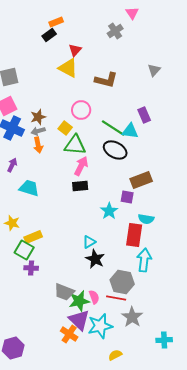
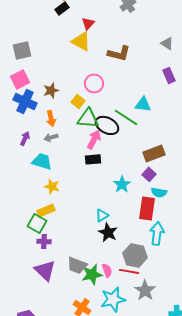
gray triangle: (154, 70) -> (167, 43), turned -40
purple rectangle: (144, 115) -> (169, 75), moved
green line: (113, 128) -> (126, 117), moved
gray arrow: (38, 131) -> (51, 137), moved
black ellipse: (115, 150) -> (107, 125), moved
purple square: (127, 197) -> (149, 174), moved, turned 32
yellow star: (12, 223) -> (52, 186), moved
purple triangle: (79, 320) -> (45, 270), moved

